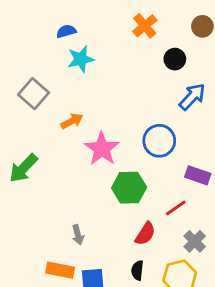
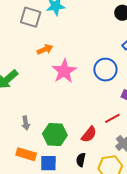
gray square: (33, 94) -> (31, 17), moved, turned -30
green hexagon: (129, 188) -> (55, 135), moved
gray arrow: (78, 235) -> (26, 123), moved

